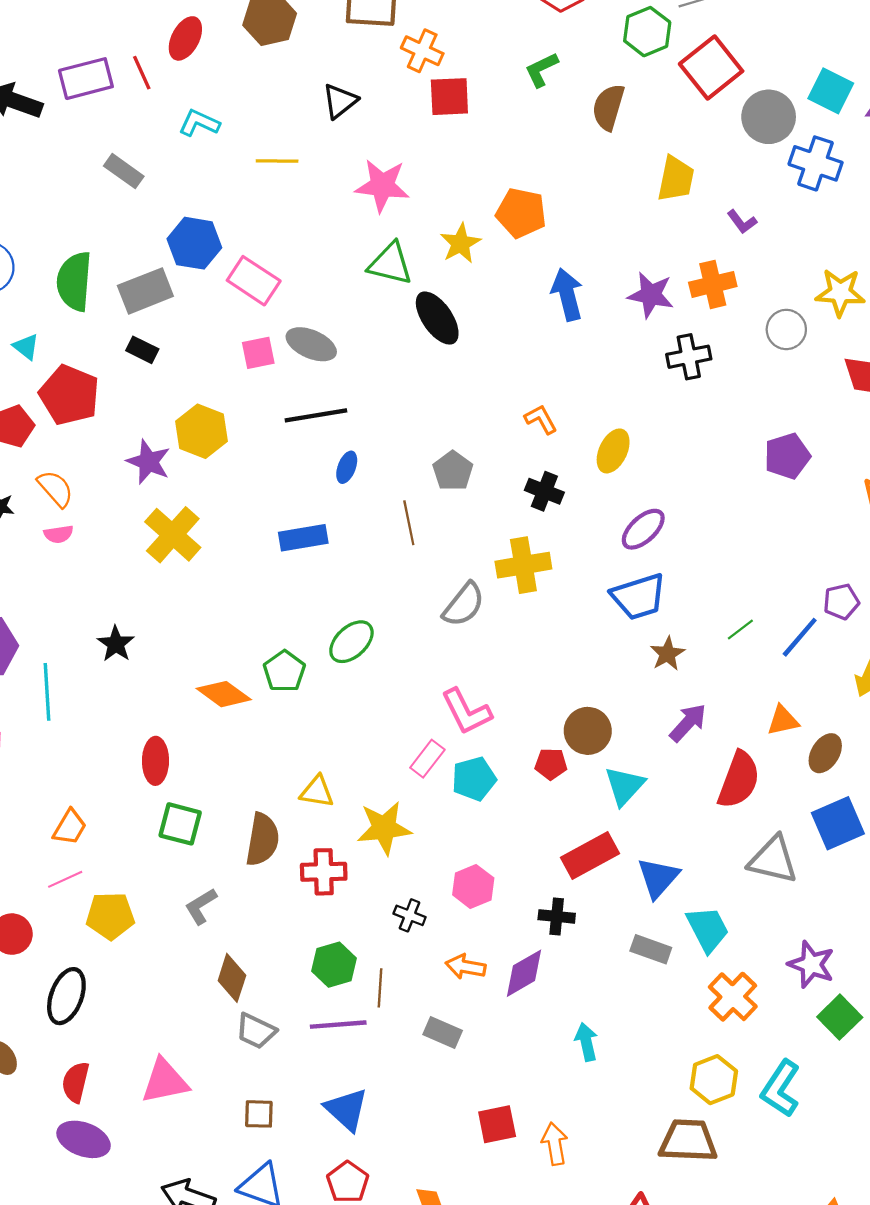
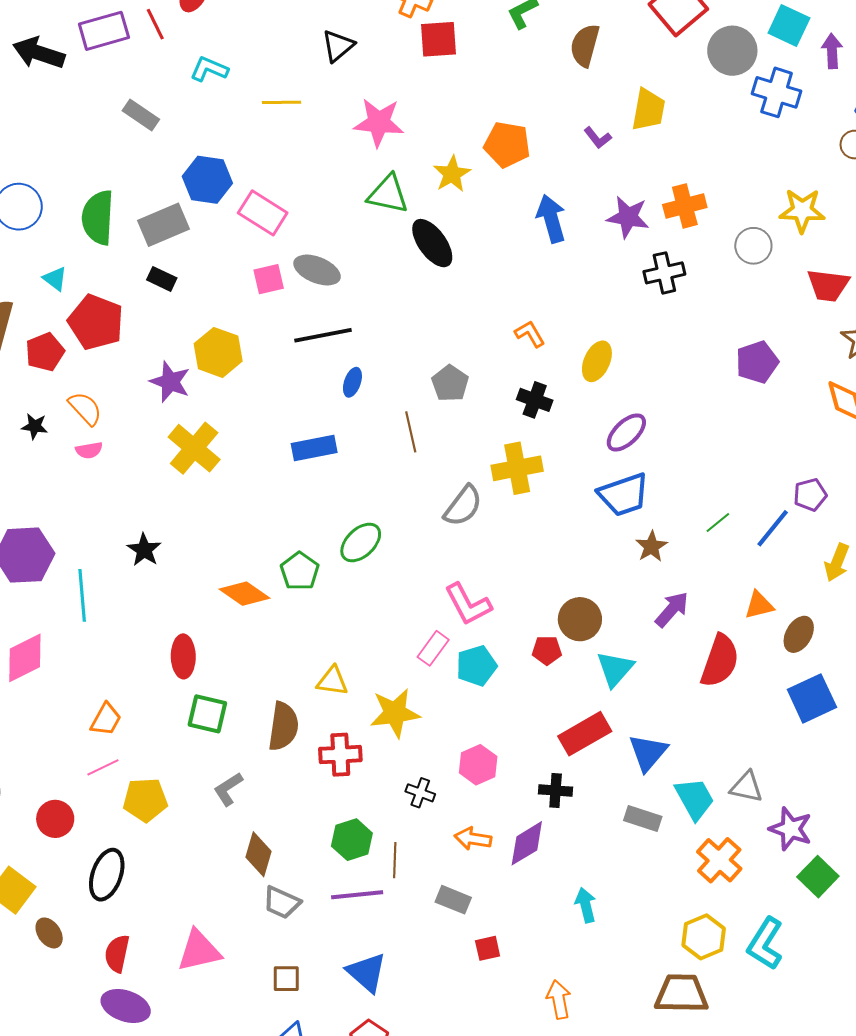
purple L-shape: (742, 222) -> (598, 138), moved
gray triangle: (773, 860) -> (746, 787), moved, size x0.7
red square: (497, 1124) -> (488, 948), moved, size x0.7

